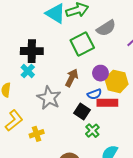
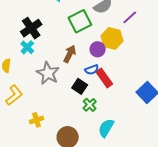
black cross: (32, 51) -> (31, 28), turned -35
yellow hexagon: (117, 81) -> (112, 38), moved
red rectangle: (107, 103) -> (104, 78), turned 54
yellow cross: (37, 134) -> (37, 120), moved

